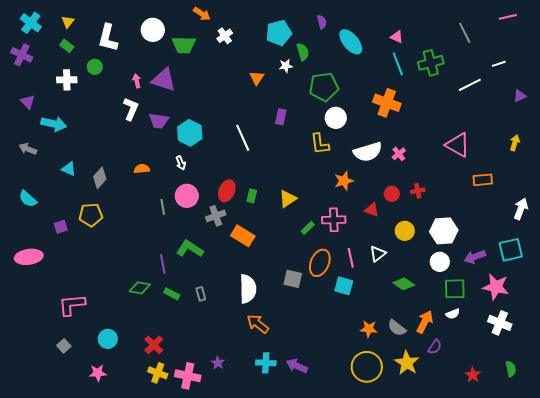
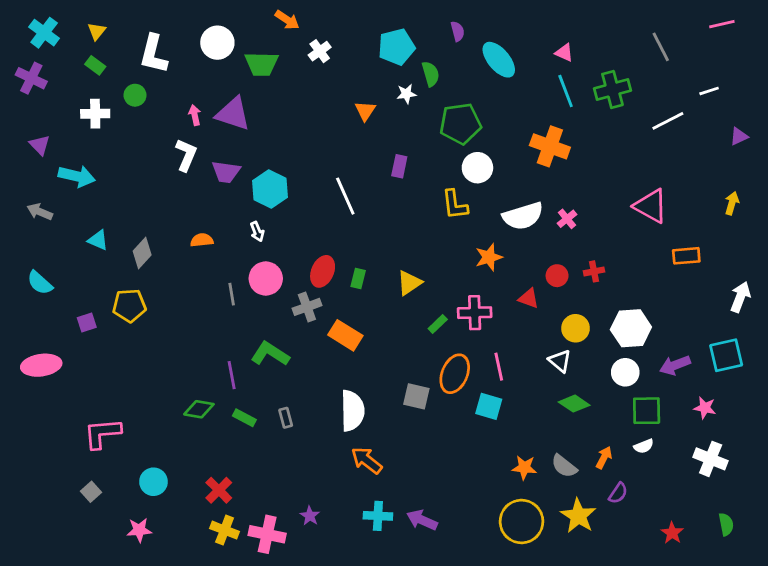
white triangle: (378, 254) -> (560, 361), moved, turned -42
pink star: (496, 287) -> (705, 408), size x0.6
orange arrow: (425, 322) -> (604, 458), size x0.7

